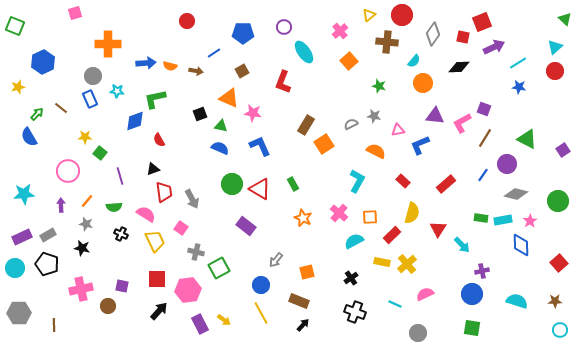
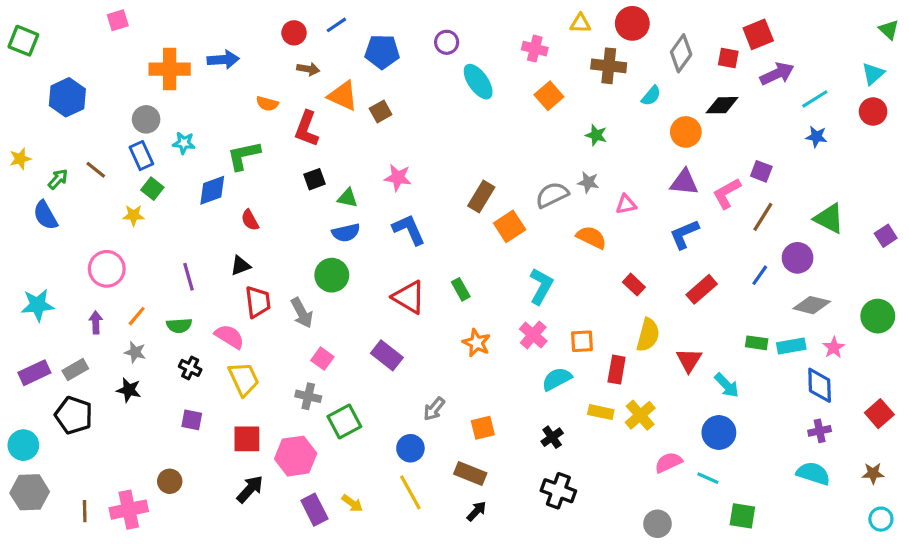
yellow triangle: (369, 15) -> (580, 23), turned 40
pink cross: (340, 31) -> (535, 49), turned -35
blue line: (214, 53) -> (336, 25), moved
blue arrow: (146, 63) -> (223, 60), moved
brown arrow: (196, 71) -> (308, 69), moved
red L-shape: (283, 82) -> (307, 129), moved
orange circle: (423, 83) -> (686, 132), moved
yellow star: (18, 87) -> (20, 159), moved
orange triangle: (229, 98) -> (343, 96), moved
gray semicircle: (351, 124) -> (552, 195), size x1.5
blue L-shape: (420, 145) -> (684, 234), moved
blue semicircle: (220, 148) -> (346, 233), turned 144
green square: (100, 153) -> (152, 189), moved
cyan L-shape: (357, 181) -> (541, 286), moved
green circle: (232, 184) -> (332, 275), moved
pink square: (181, 228) -> (322, 359), moved
red rectangle: (392, 235) -> (617, 370), turned -36
cyan circle: (15, 268) -> (23, 445), moved
purple cross: (482, 271) -> (820, 431), moved
purple square: (122, 286) -> (192, 420), moved
pink cross: (81, 289) -> (129, 510), moved
blue circle: (472, 294) -> (719, 432), moved
cyan line: (395, 304) -> (708, 478), moved

